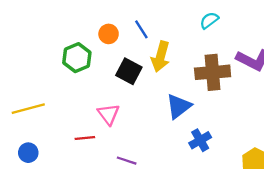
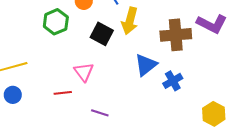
blue cross: (200, 140) -> (173, 81), moved
blue circle: (28, 153) -> (13, 95), moved

